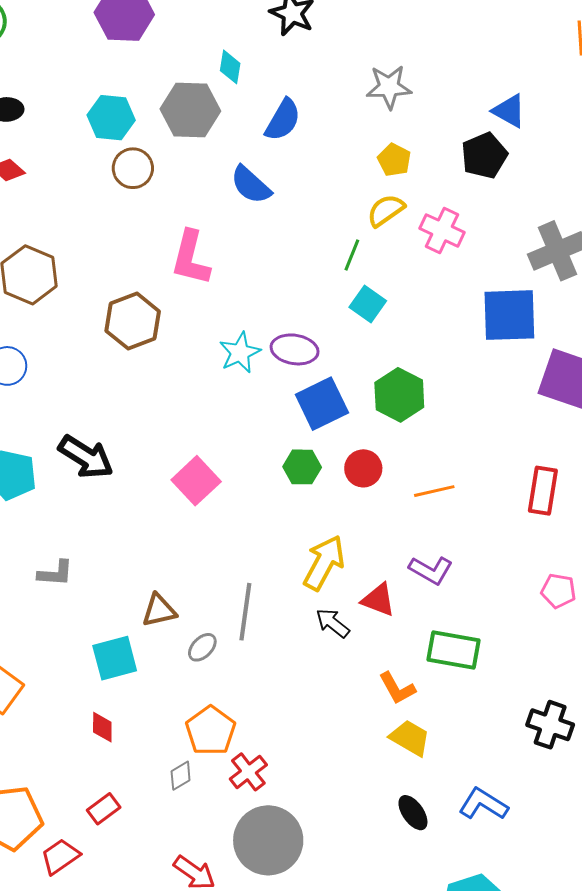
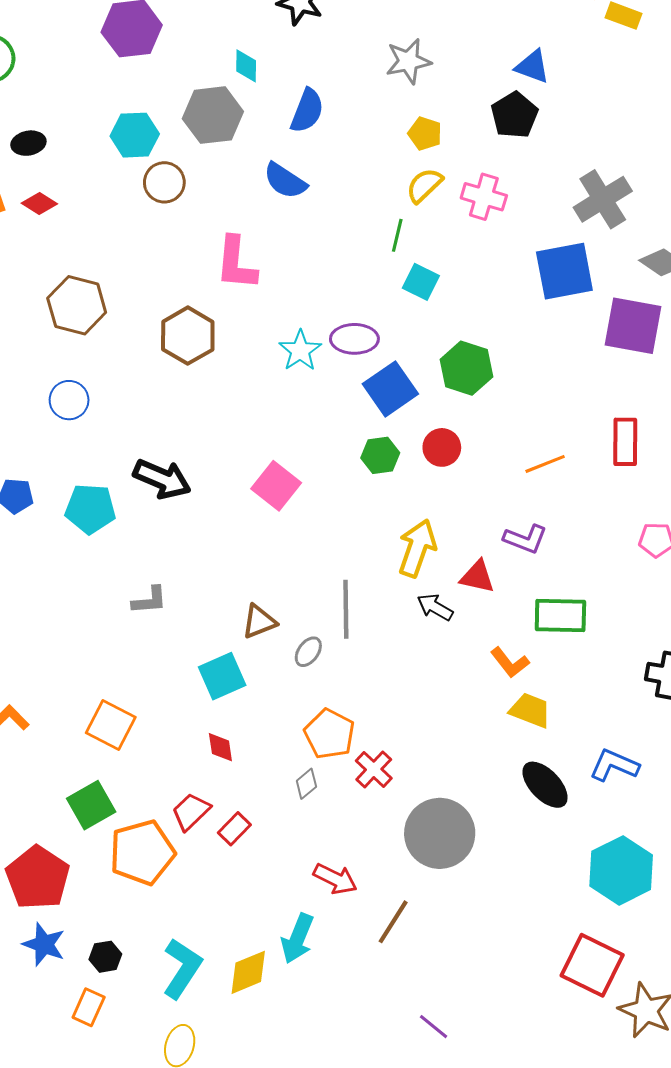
orange line: (434, 491) -> (545, 464), moved
black ellipse: (413, 813) -> (545, 785), size x1.4
gray circle: (268, 840) -> (440, 833), moved
red trapezoid: (60, 856) -> (191, 812), moved

